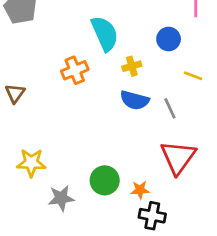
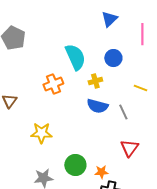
blue circle: (169, 39) -> (113, 58), moved
red triangle: (178, 157) -> (129, 148), size x0.7
yellow star: (31, 163) -> (41, 133), moved

